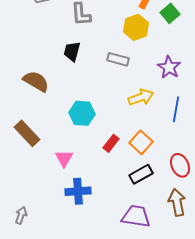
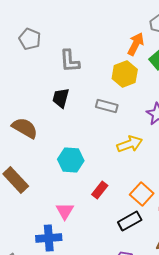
orange square: (141, 142) -> (142, 194), moved
pink triangle: (64, 158) -> (65, 211), moved
blue cross: (78, 191) -> (49, 238), moved

